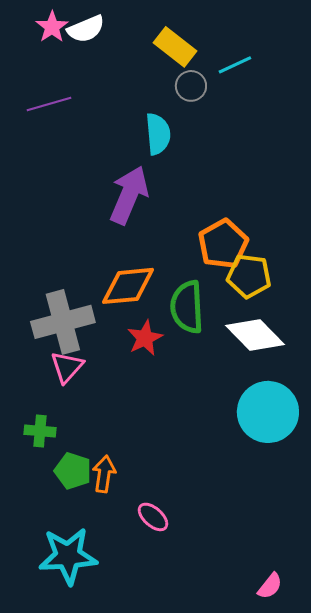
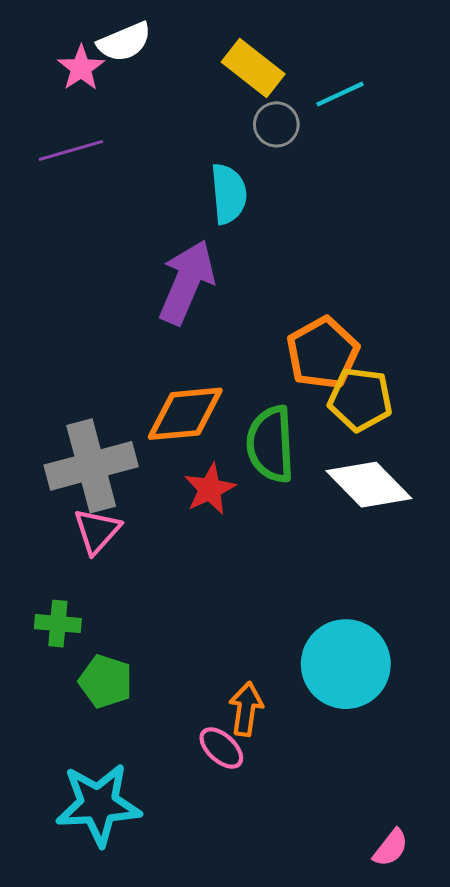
pink star: (52, 27) -> (81, 68), moved
cyan circle: (268, 412) -> (346, 664), moved
orange arrow: (104, 474) -> (246, 709), moved

